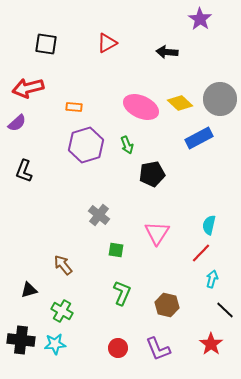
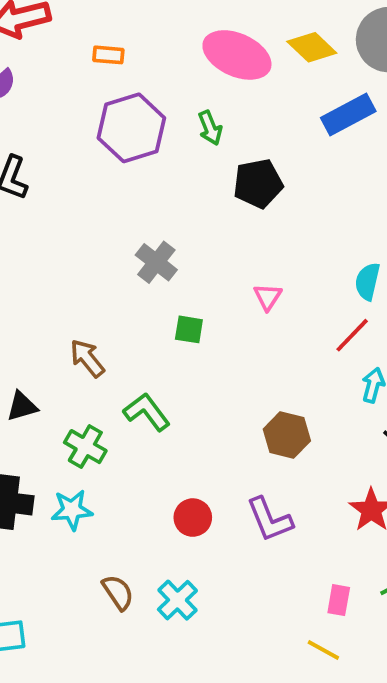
pink triangle: (157, 233) -> (268, 297), size x0.6
green L-shape: (122, 293) -> (147, 412), moved, turned -60

